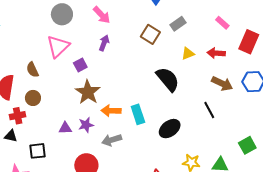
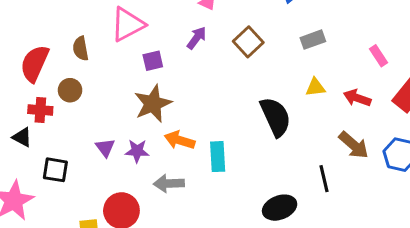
brown square: (150, 34) -> (248, 42), moved
purple triangle: (65, 128) -> (105, 148), turned 40
black ellipse: (170, 129) -> (280, 208), moved

